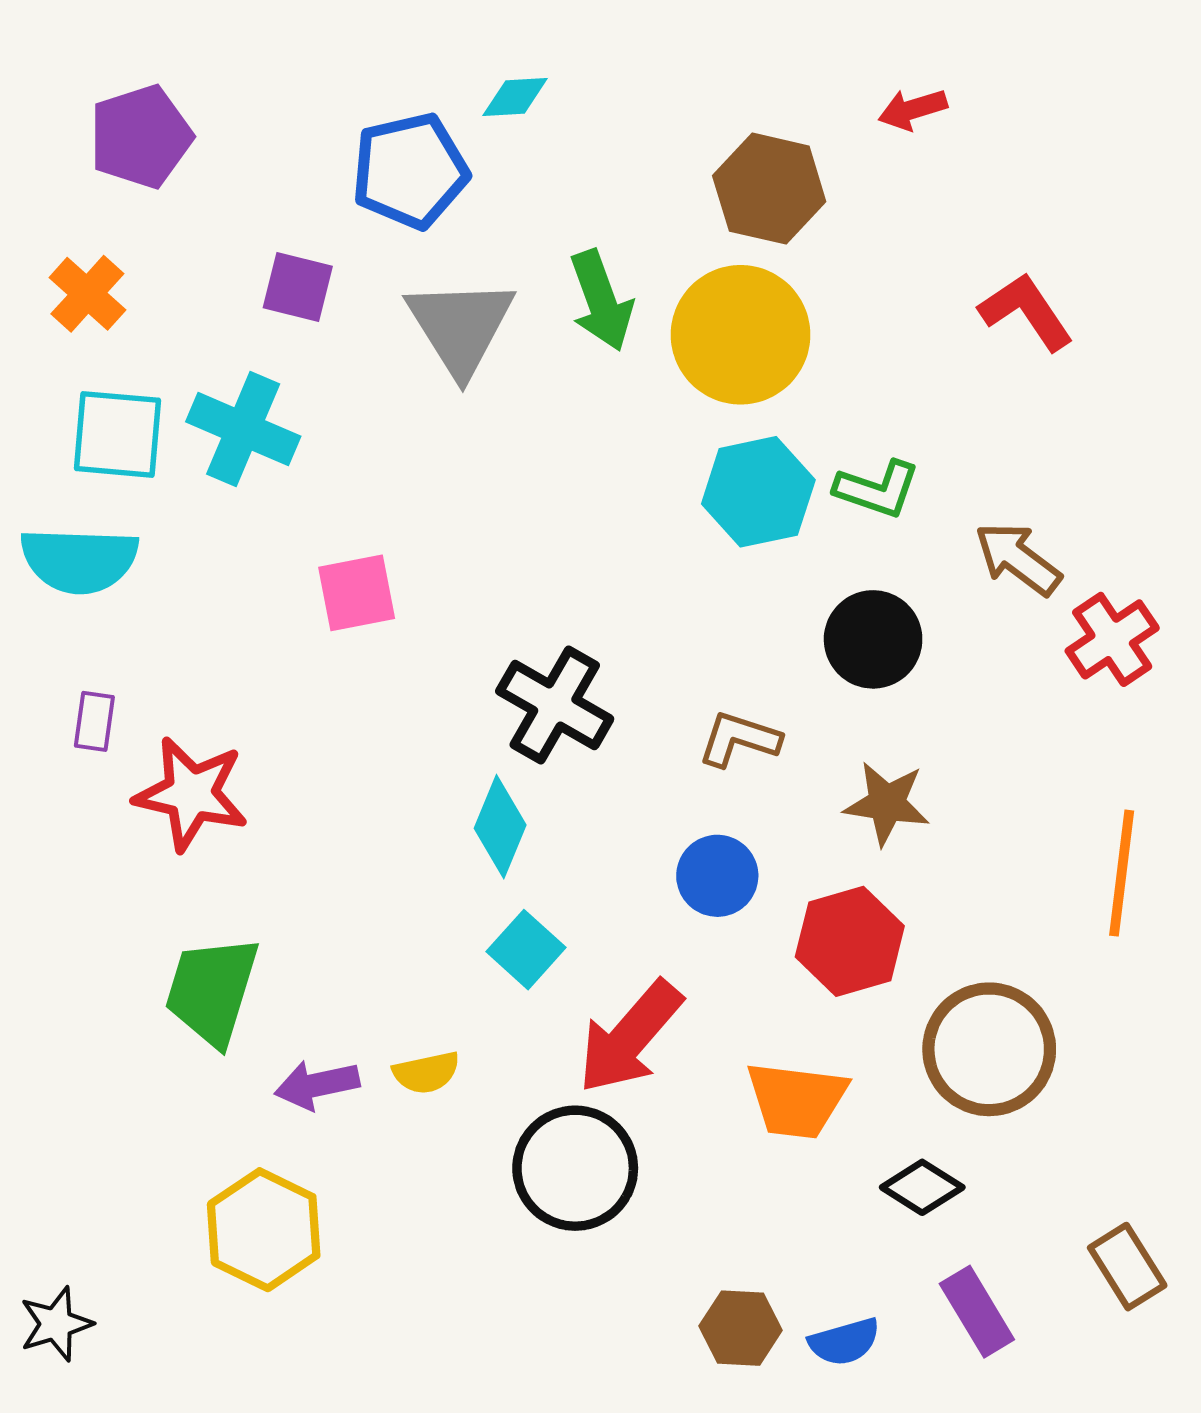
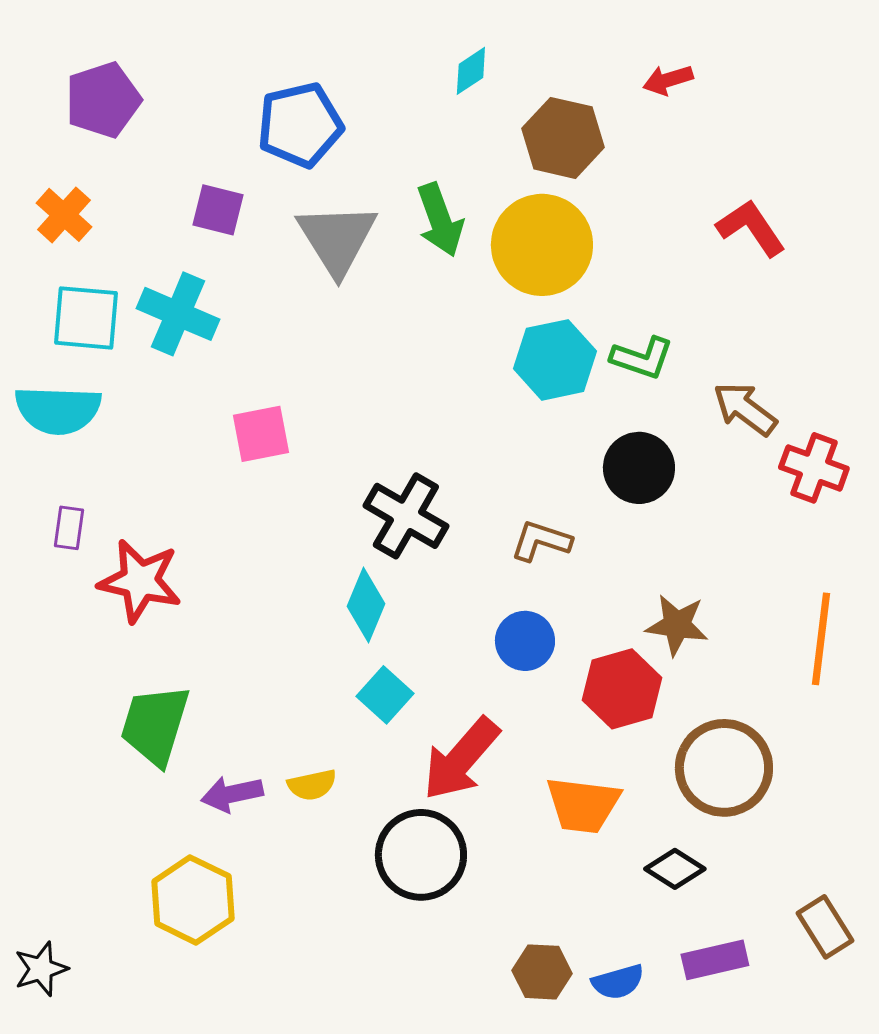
cyan diamond: (515, 97) -> (471, 71), moved, turned -30
red cross: (1112, 639) -> (814, 468), turned -36
brown star: (887, 803) -> (677, 625), moved
purple rectangle: (977, 1312) -> (715, 960), turned -72

